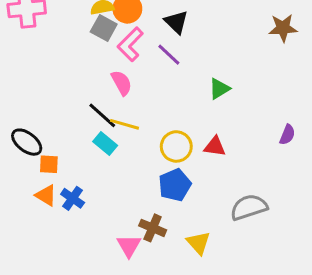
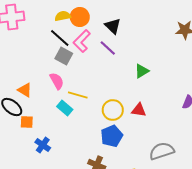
gray square: (104, 28) -> (64, 56), moved
pink semicircle: (121, 83) -> (57, 81), moved
black line: (102, 115) -> (60, 38), moved
orange triangle: (46, 195) -> (25, 90), moved

